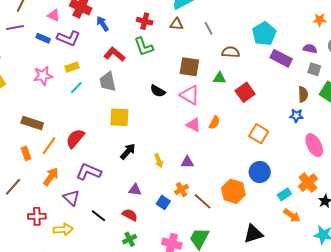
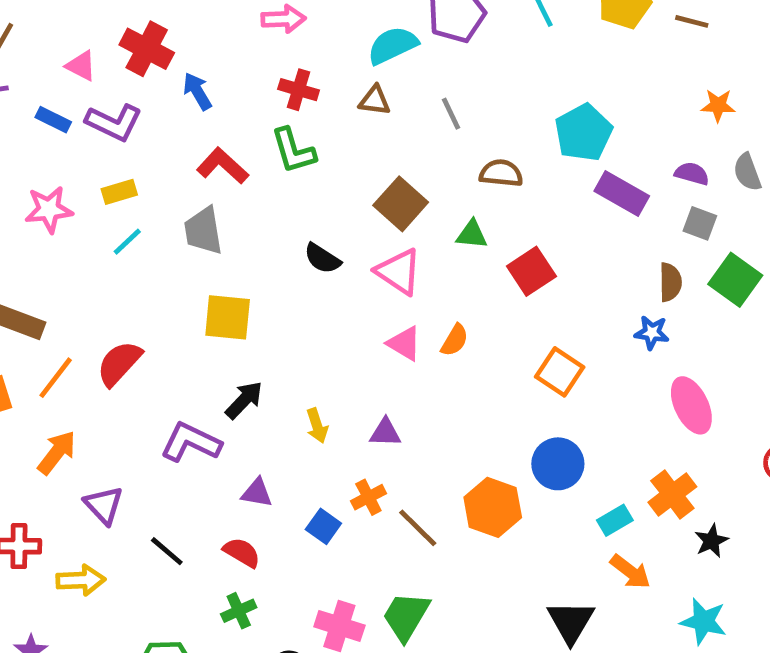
brown square: (189, 67) -> (401, 204), turned 30
purple L-shape: (89, 172) -> (191, 442), moved
black triangle: (253, 234) -> (571, 622), moved, turned -45

